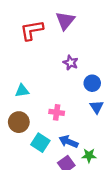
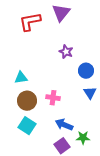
brown circle: (19, 122) -> (27, 101), moved
cyan square: (40, 143) -> (27, 126), moved

